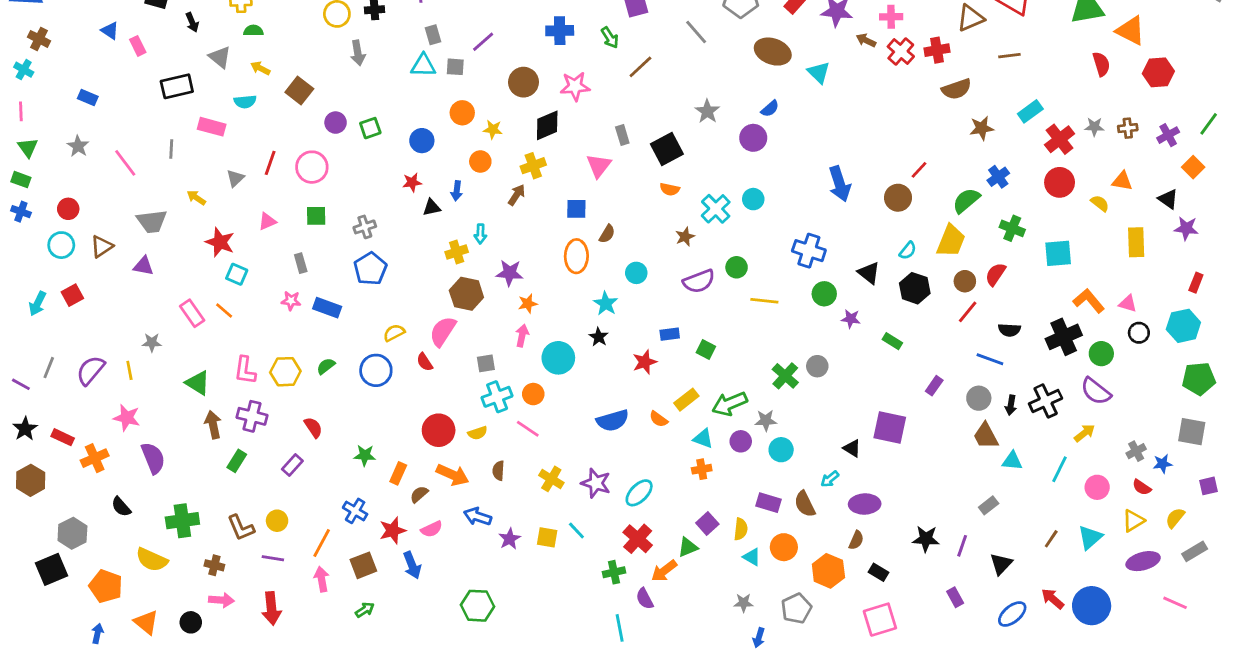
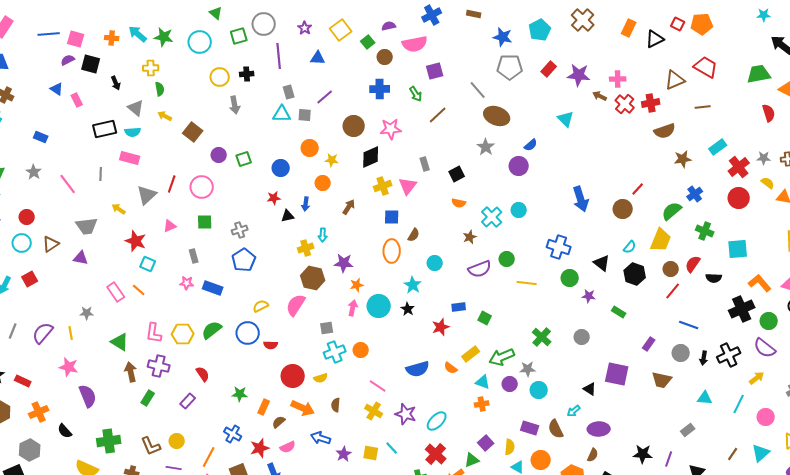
green semicircle: (253, 31) -> (160, 89), turned 80
brown ellipse: (773, 52) -> (497, 116), moved
cyan semicircle: (245, 102) -> (133, 132), moved
black square: (667, 149) -> (457, 174), size x0.7
yellow cross: (533, 166) -> (383, 186), moved
gray triangle: (235, 178) -> (147, 195), size x1.5
yellow semicircle: (1100, 203) -> (768, 183), moved
black semicircle: (1009, 330) -> (714, 278), moved
cyan circle: (558, 358) -> (379, 306), moved
red semicircle: (425, 362) -> (271, 345), moved, turned -56
green semicircle: (326, 366) -> (212, 330), size x1.5
gray circle: (817, 366) -> (582, 337), moved
pink line: (528, 429) -> (378, 386), moved
brown trapezoid: (986, 436) -> (662, 380), moved, turned -50
orange cross: (95, 458) -> (39, 412), moved

